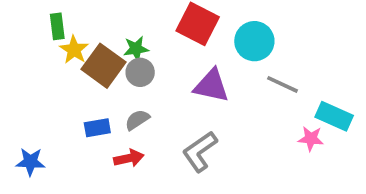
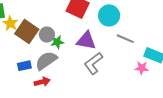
green star: (136, 49) -> (57, 42), moved
gray semicircle: (137, 120) -> (46, 61), size x1.6
gray L-shape: (200, 151) -> (93, 63), moved

